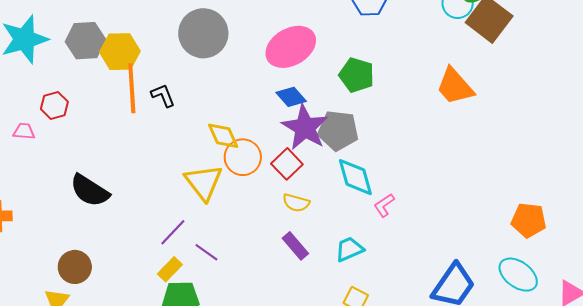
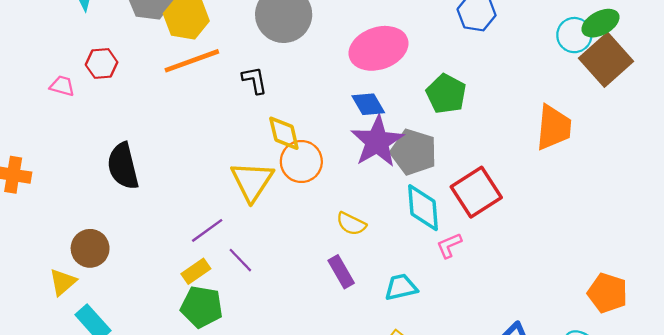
orange trapezoid: (455, 86) -> (554, 127), turned -144
orange line: (132, 88) -> (192, 61), turned 63
black L-shape: (163, 95) -> (255, 80), moved
red square: (287, 164) -> (476, 192), moved, size x1.4
black semicircle: (90, 191) -> (123, 166), turned 33

